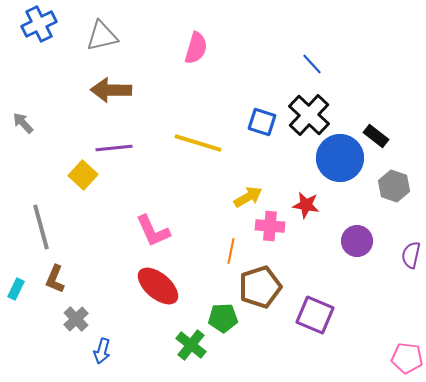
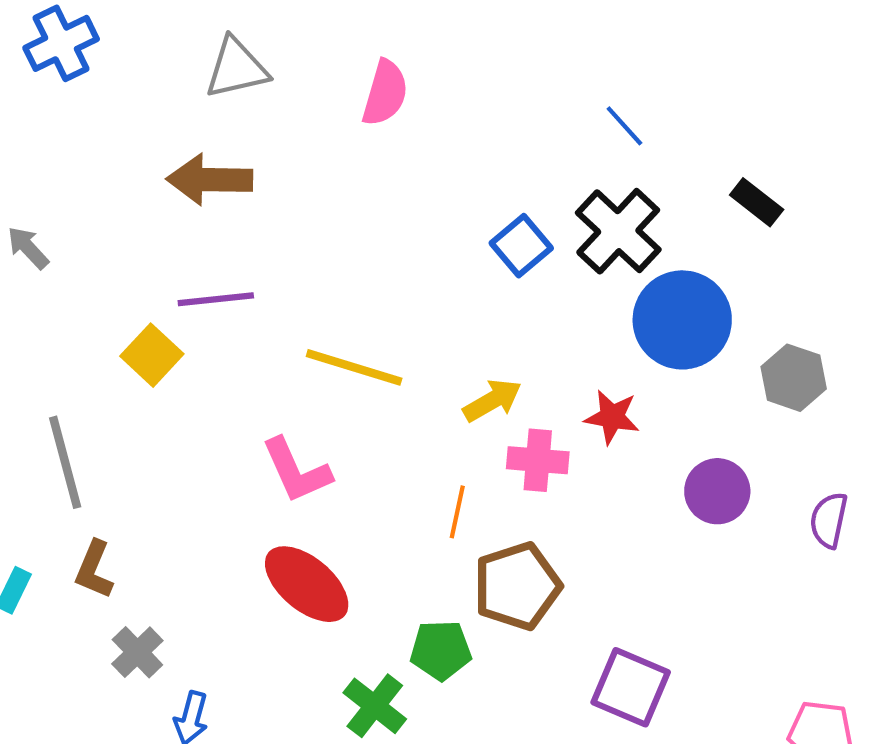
gray triangle: (102, 36) -> (236, 68), moved
blue square: (262, 122) -> (521, 246), turned 32
black rectangle: (376, 136) -> (757, 202), moved
yellow line: (198, 143) -> (354, 367), moved
purple square: (315, 315) -> (631, 687), moved

